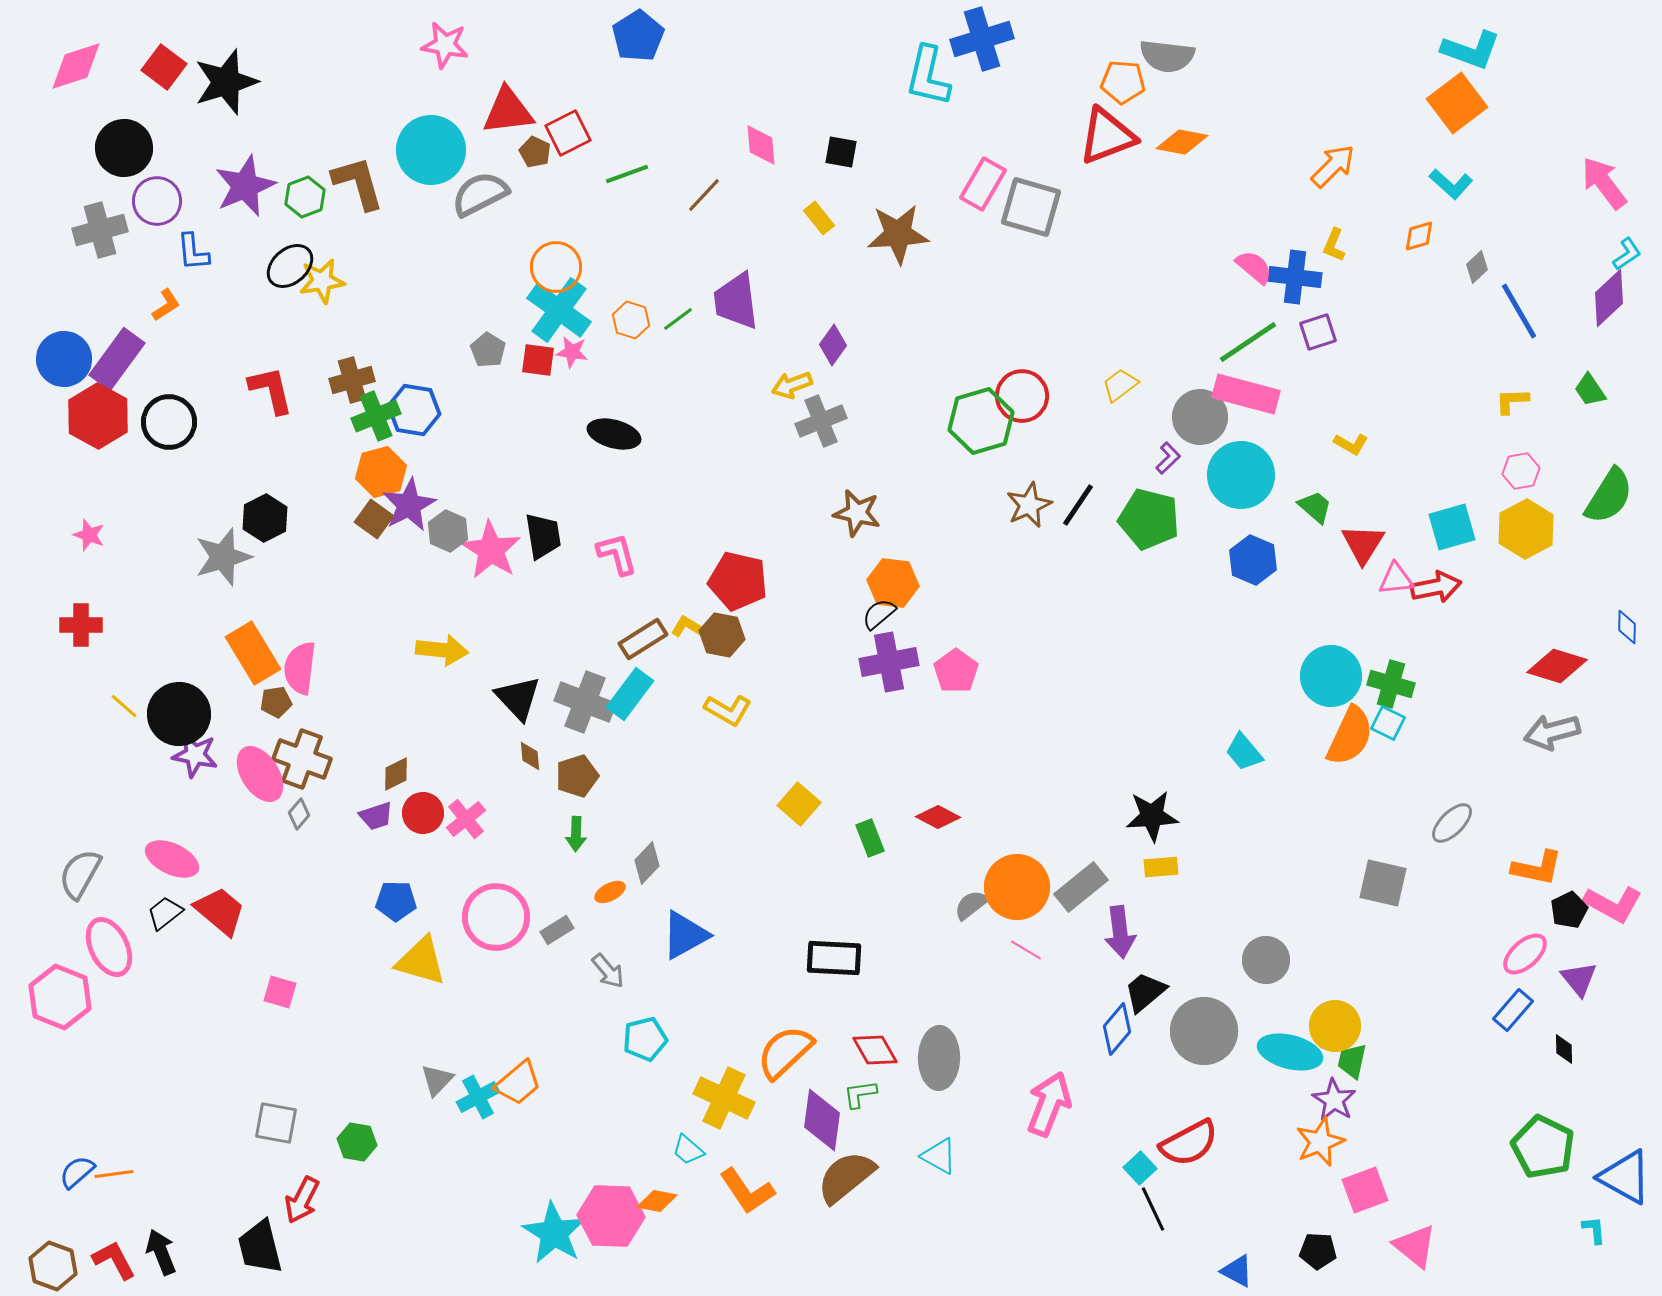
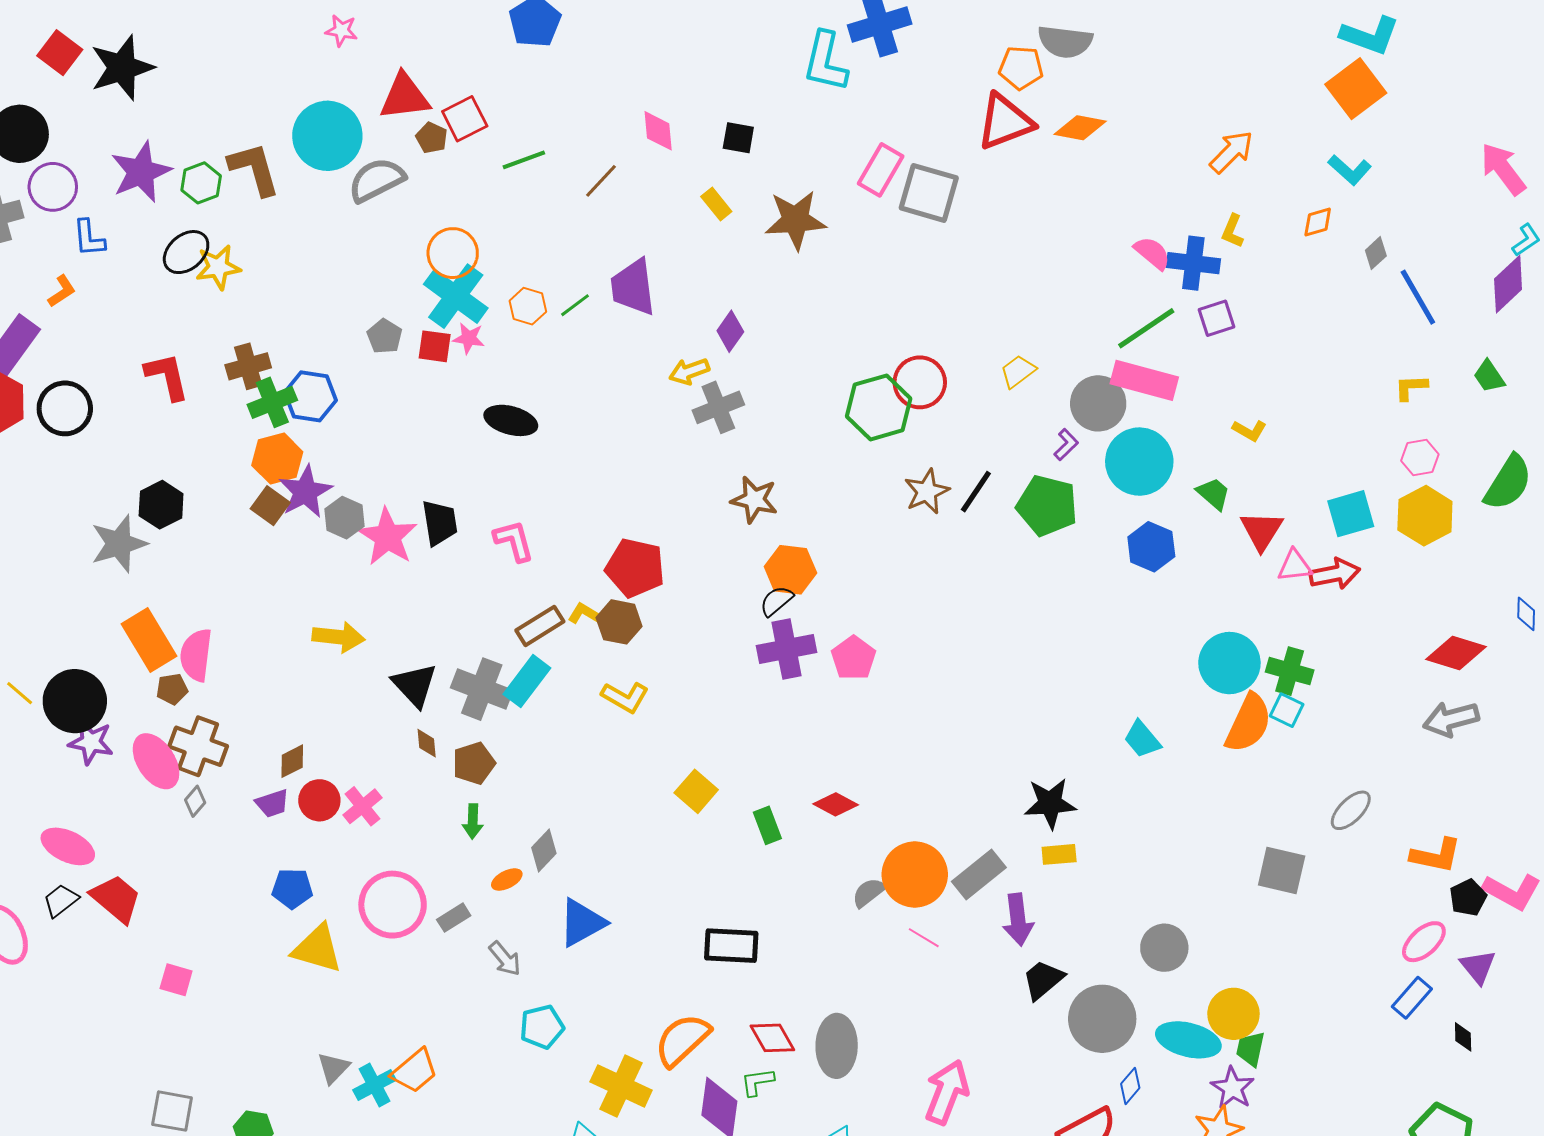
pink star: (445, 45) -> (341, 31), size x0.7
blue diamond: (1117, 1029) -> (1130, 1086), moved, size x0.7

